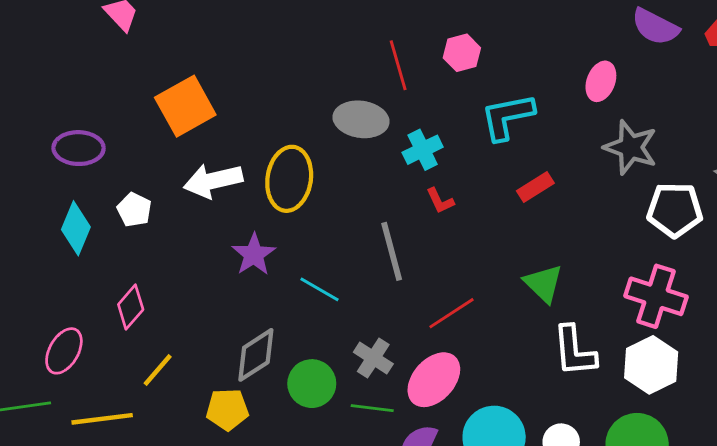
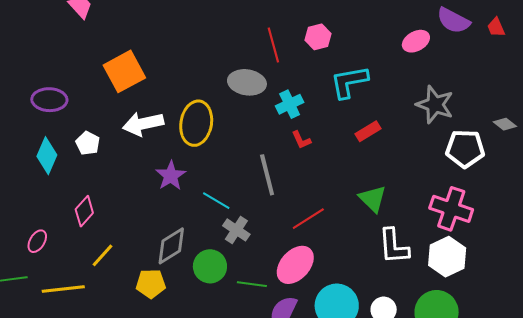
pink ellipse: (601, 81) -> (416, 41), moved, turned 40
pink ellipse: (64, 351) -> (37, 241), size x0.7
gray cross: (373, 358) -> (236, 230), moved

